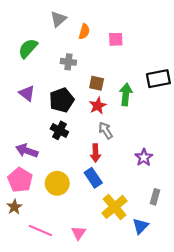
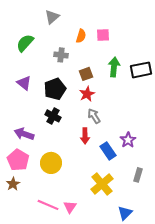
orange semicircle: (84, 31) -> (81, 36), moved
brown square: (97, 83) -> (86, 74), turned -32
green arrow: (126, 94) -> (114, 67), moved
blue rectangle: (93, 178) -> (108, 151), moved
blue triangle: (140, 226) -> (125, 213), moved
pink line: (40, 231) -> (48, 205), moved

